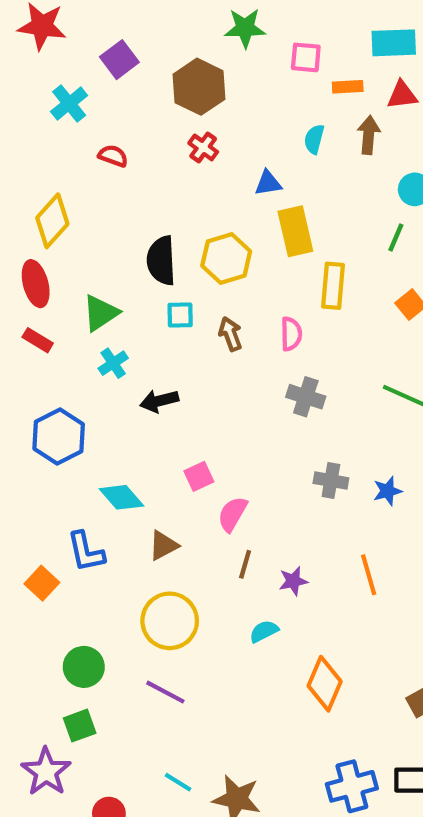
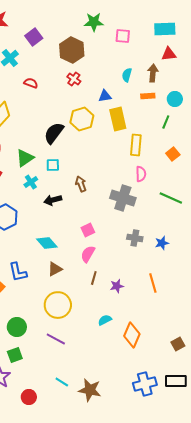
orange rectangle: (348, 87) -> (148, 96), moved
yellow hexagon: (226, 258) -> (82, 119), moved
black semicircle: (161, 261) -> (54, 133), turned 40
cyan square: (180, 315) -> (53, 165), moved
brown arrow: (230, 334) -> (81, 184), moved
pink semicircle: (291, 334) -> (141, 174), moved
gray cross: (306, 397) -> (123, 198), size x1.4
pink square: (199, 476) -> (88, 230), moved
cyan diamond: (121, 497) -> (47, 243), moved
cyan semicircle: (264, 631) -> (105, 320), moved

